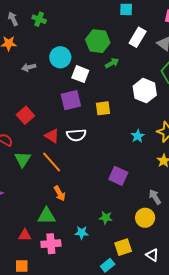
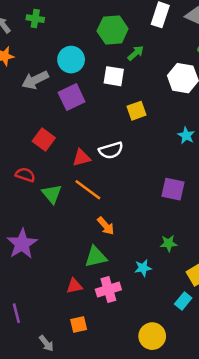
gray arrow: (29, 67) -> (35, 80), size x1.5
white square: (80, 74) -> (114, 76), moved
purple square: (71, 100) -> (72, 97), moved
red triangle: (52, 136) -> (81, 158), turned -35

